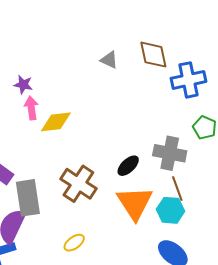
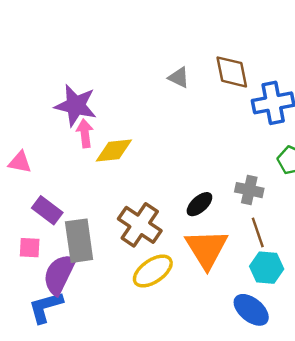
purple star: (23, 85) -> (76, 105), size x1.8
gray cross: (170, 153) -> (249, 190), size x0.7
cyan hexagon: (170, 210) -> (267, 268), moved
yellow ellipse: (74, 243) -> (153, 271), moved, size x1.6

